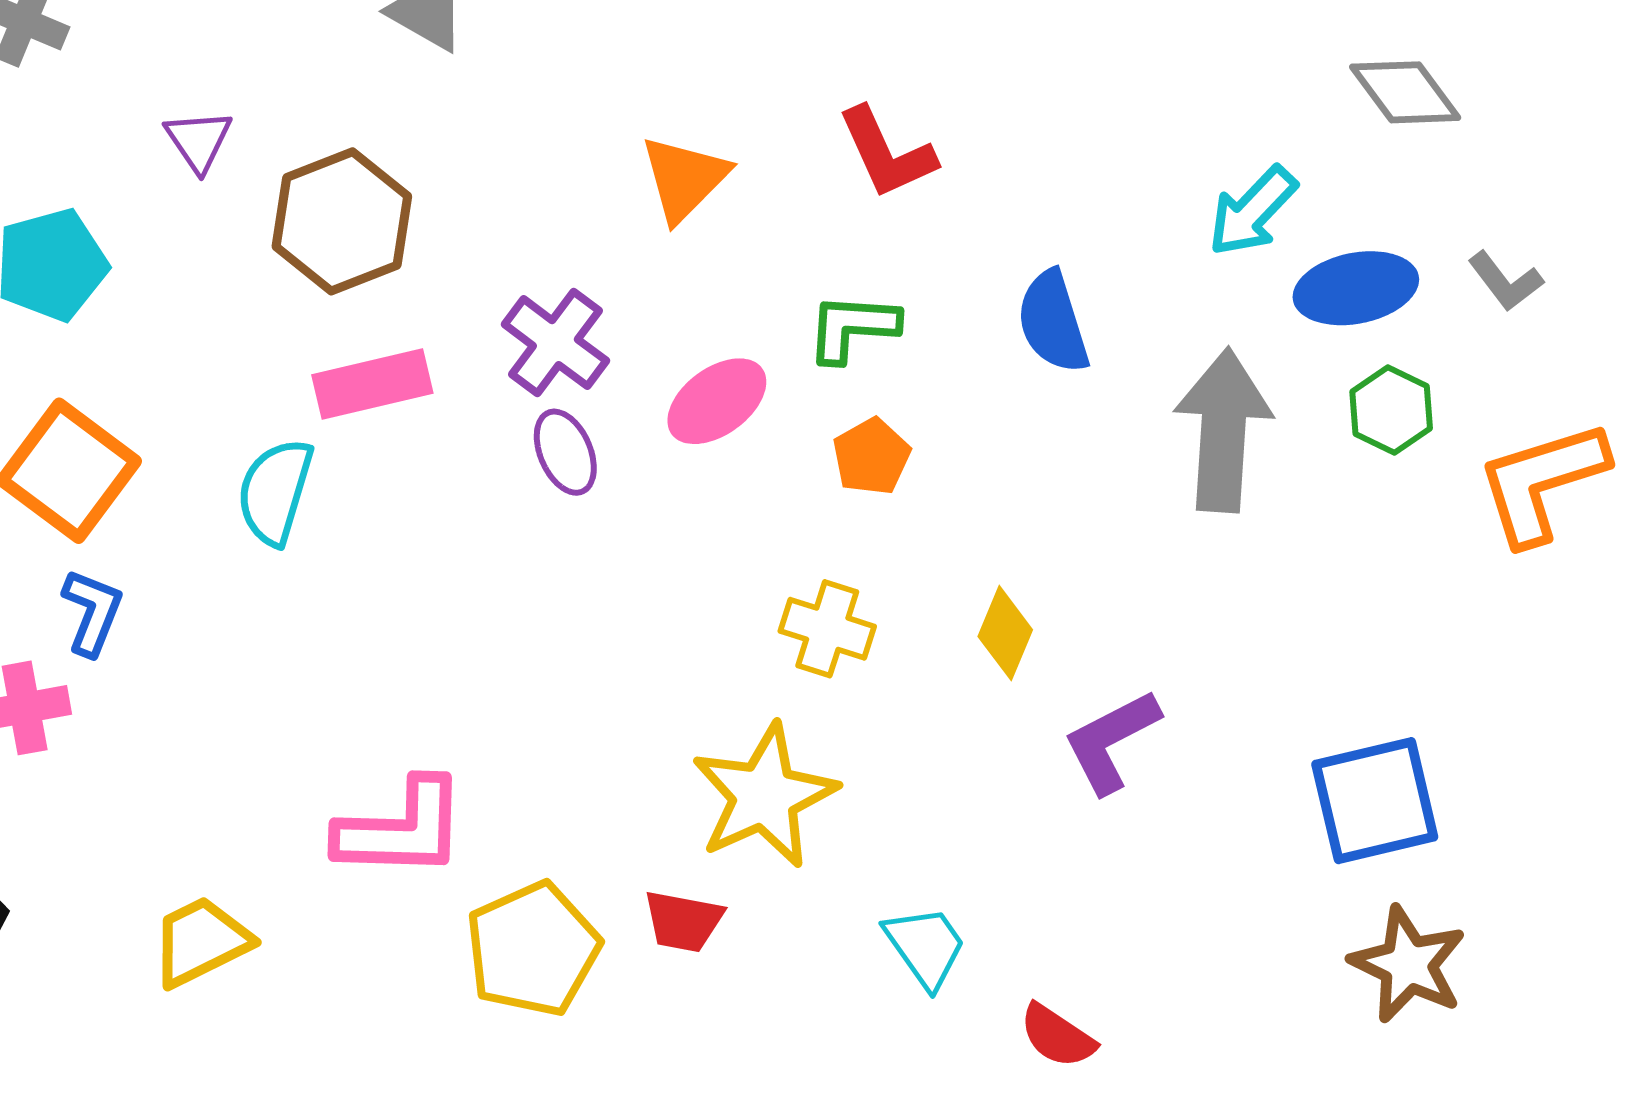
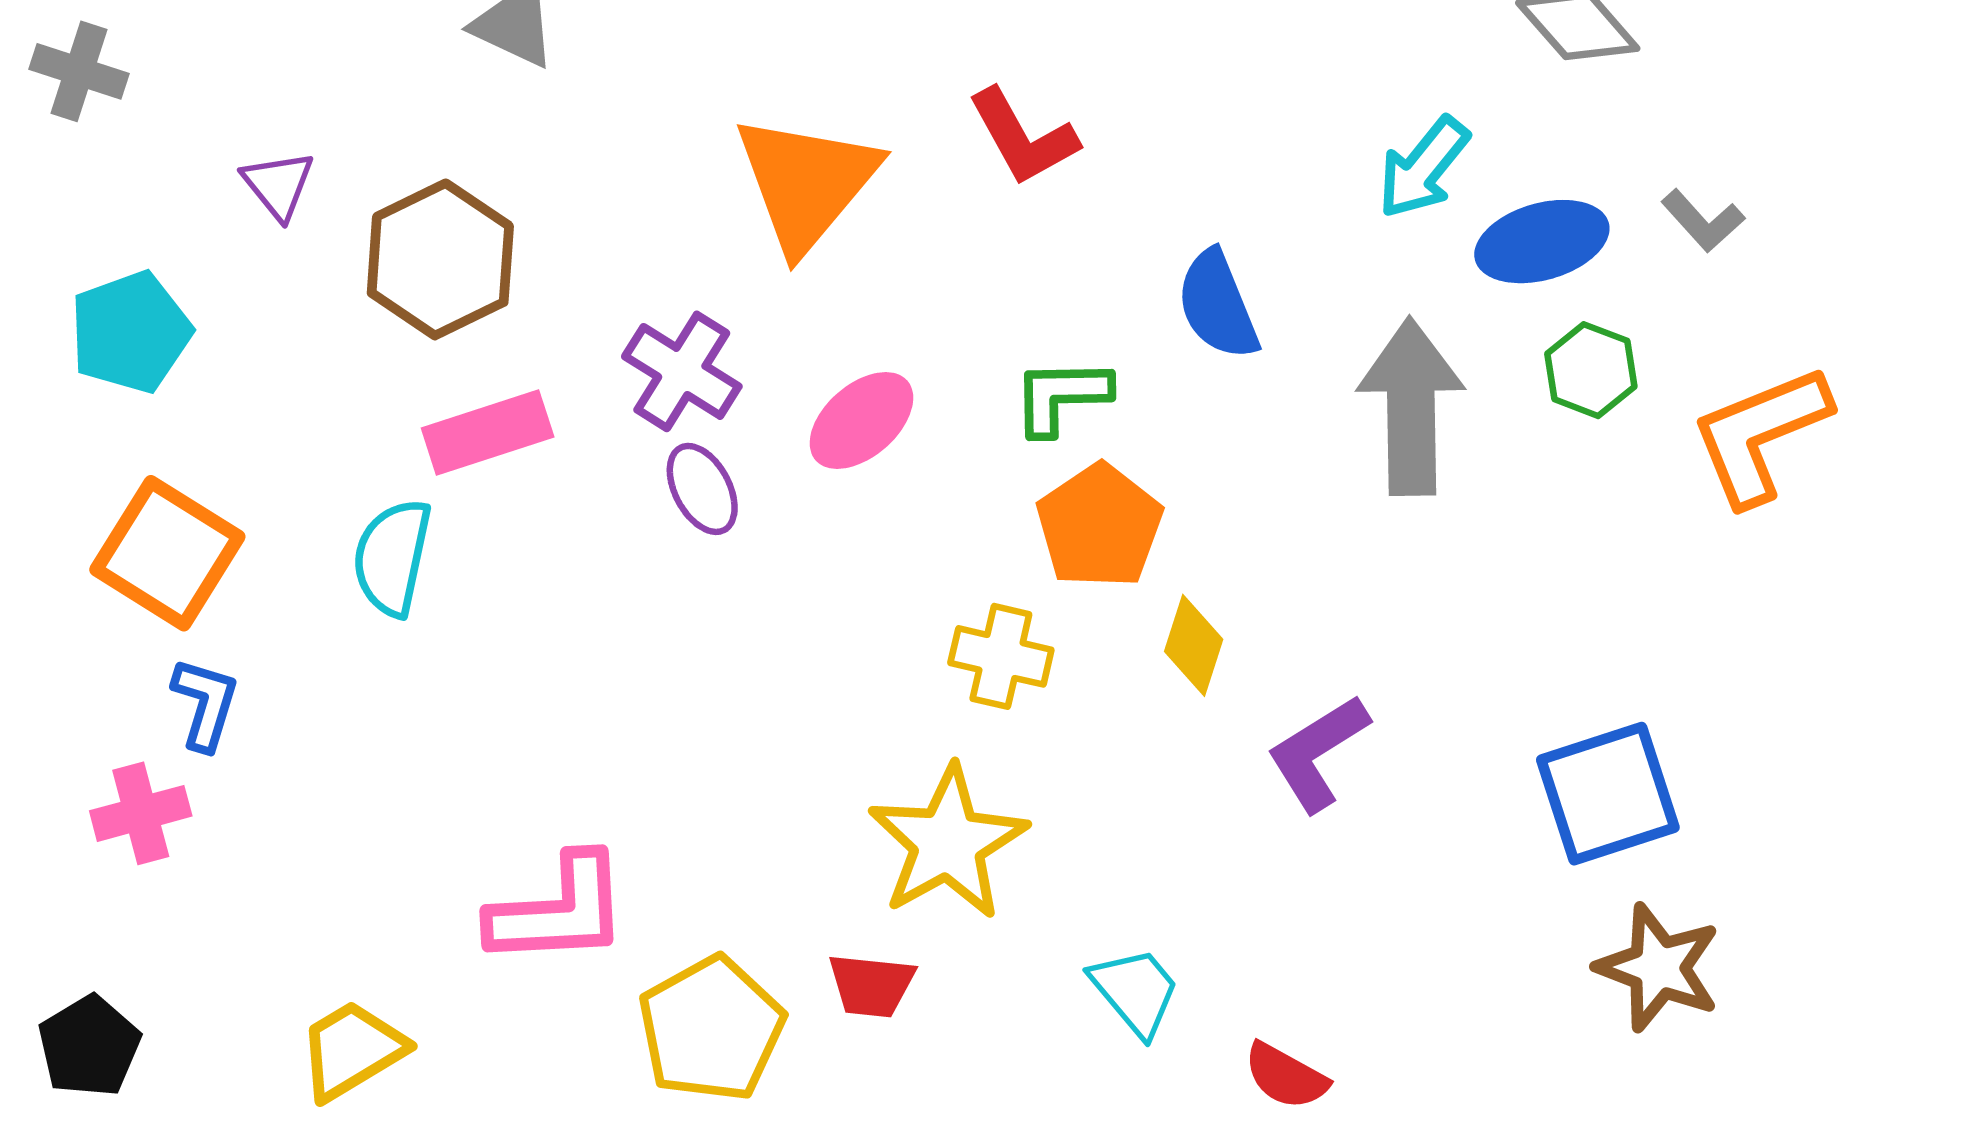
orange triangle: (684, 178) -> (806, 183), size x1.5
green L-shape: (852, 328) -> (1061, 396), moved
orange pentagon: (871, 457) -> (1099, 526), moved, size x1.5

